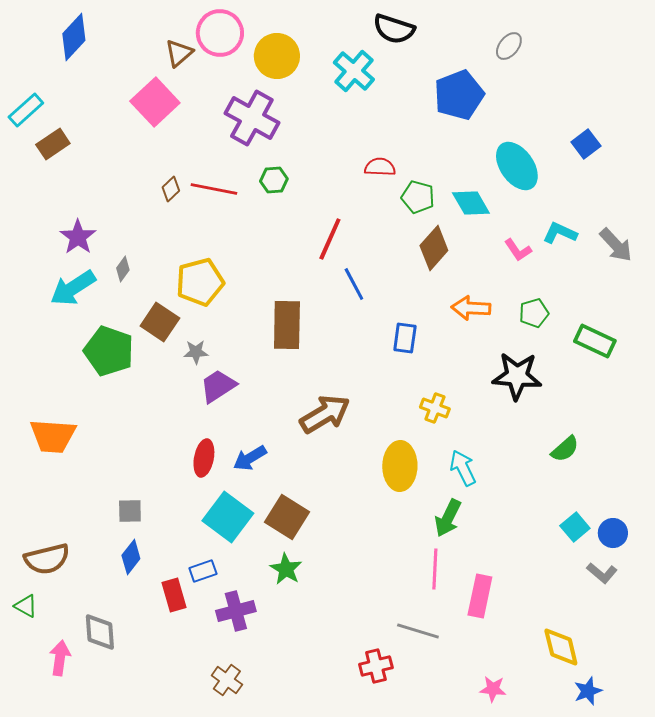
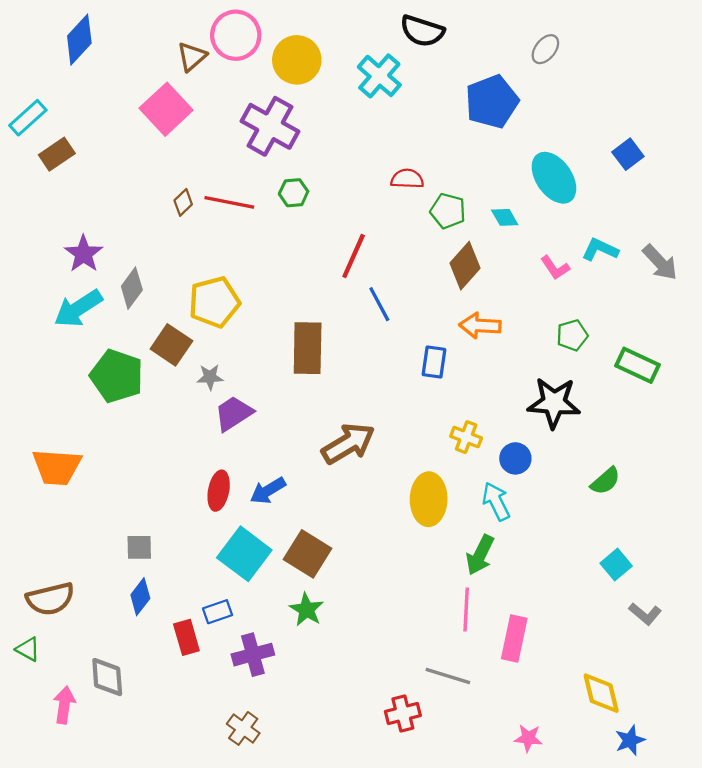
cyan diamond: (471, 203) -> (505, 217), size x0.7
gray diamond: (123, 269) -> (132, 288), size x1.5
orange arrow: (471, 308) -> (480, 326), moved
blue circle: (613, 533) -> (515, 458), moved

